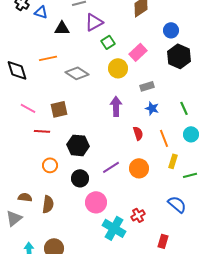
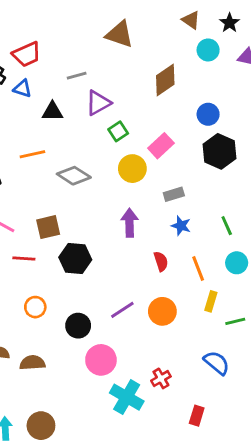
black hexagon: (78, 145) -> (75, 259), moved
brown semicircle: (48, 204) -> (32, 363), turned -102

